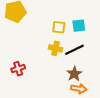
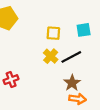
cyan square: (79, 26) -> (84, 30), moved
yellow cross: (55, 48) -> (51, 56), turned 32

